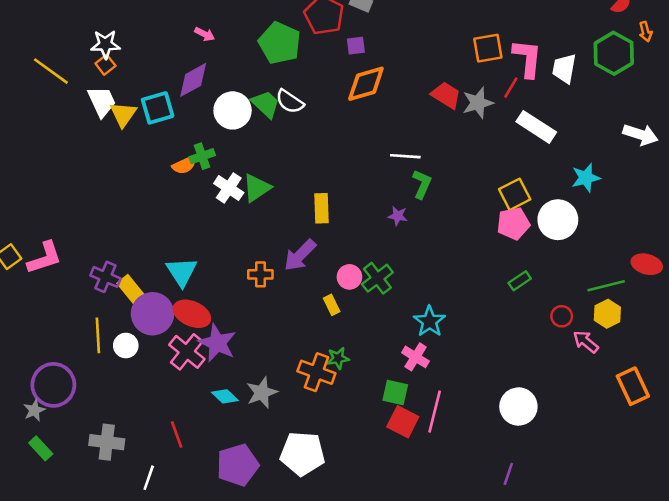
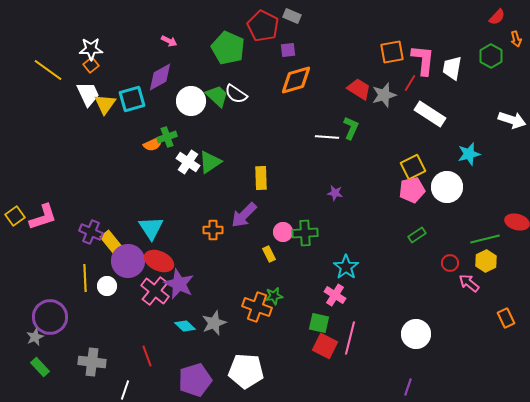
green hexagon: (614, 53) -> (491, 56), size x0.7
green L-shape: (422, 184) -> (351, 128), moved
purple star: (398, 216) -> (335, 193), moved
green cross: (377, 278) -> (305, 233), turned 35
orange rectangle: (633, 386) -> (506, 318), size x0.7

